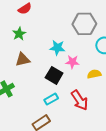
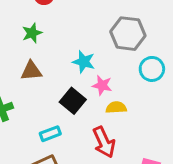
yellow semicircle: (94, 74) -> (116, 107), moved
cyan rectangle: (51, 99) -> (50, 134), moved

